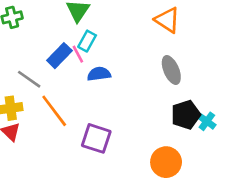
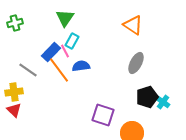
gray ellipse: (171, 70) -> (136, 63), turned 50
orange line: (54, 111) -> (59, 70), moved
purple square: (96, 138) -> (103, 115), moved

